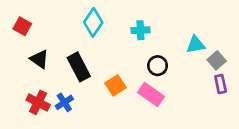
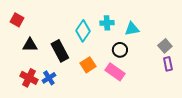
cyan diamond: (93, 22) -> (83, 31), moved
cyan triangle: (196, 45) -> (132, 29), moved
black triangle: (39, 59) -> (30, 45), turned -35

